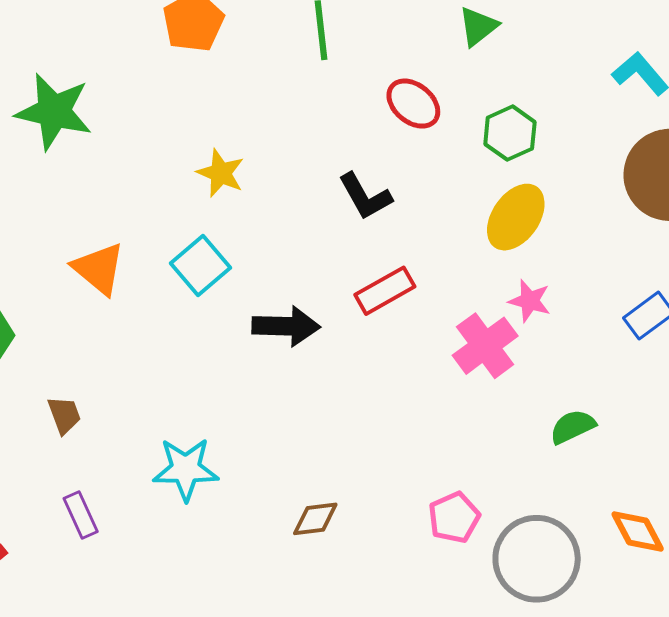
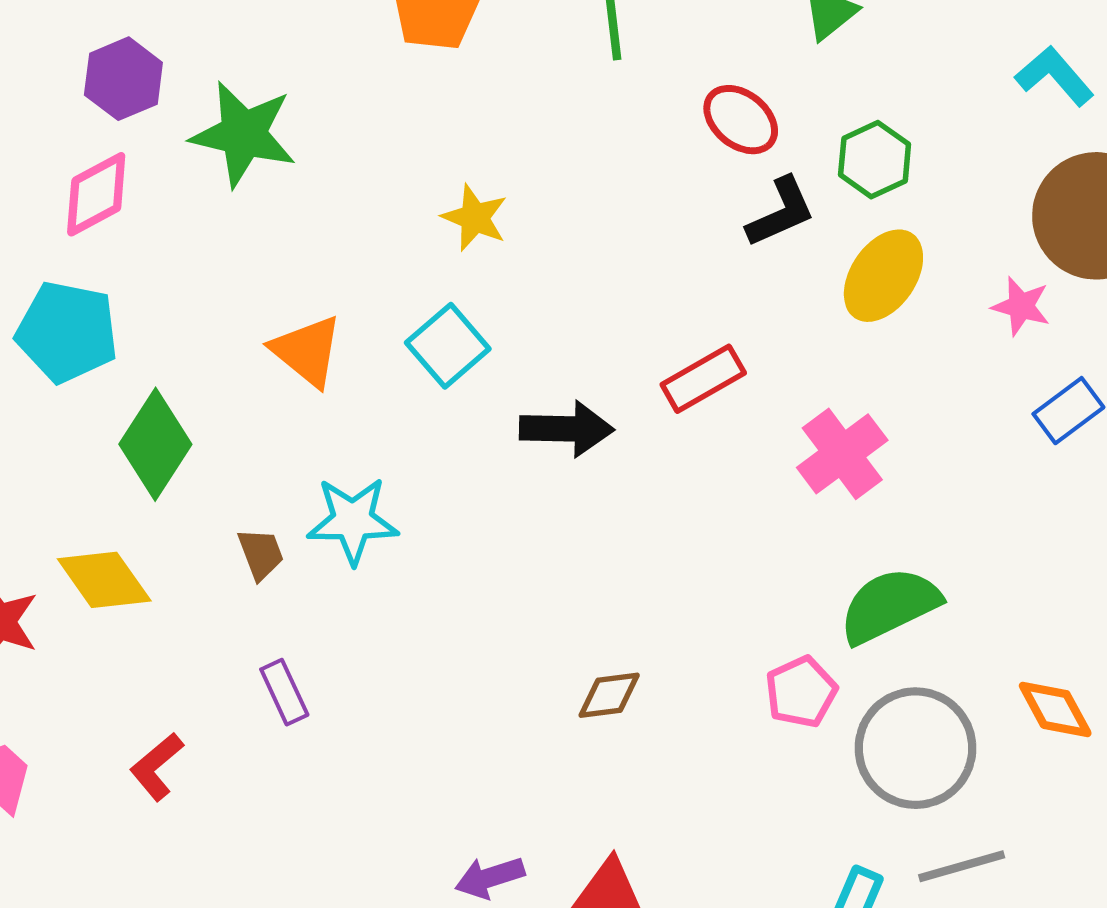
black L-shape: (365, 196) -> (781, 212), moved, turned -84
pink star: (530, 301) -> (1021, 306), moved
green semicircle: (573, 427) -> (890, 605), moved, size x1.6
cyan star: (186, 469) -> (353, 520), moved

